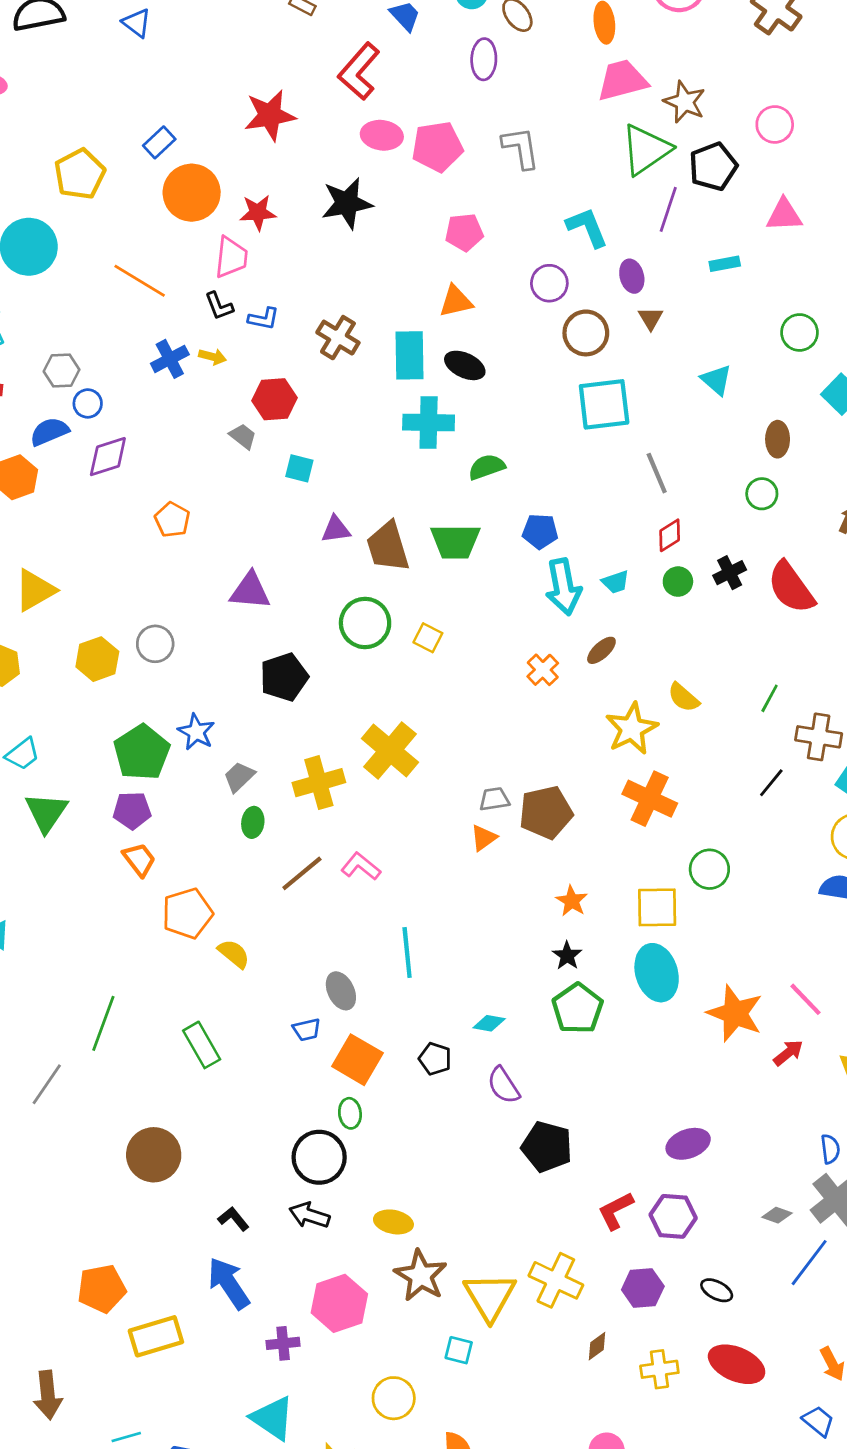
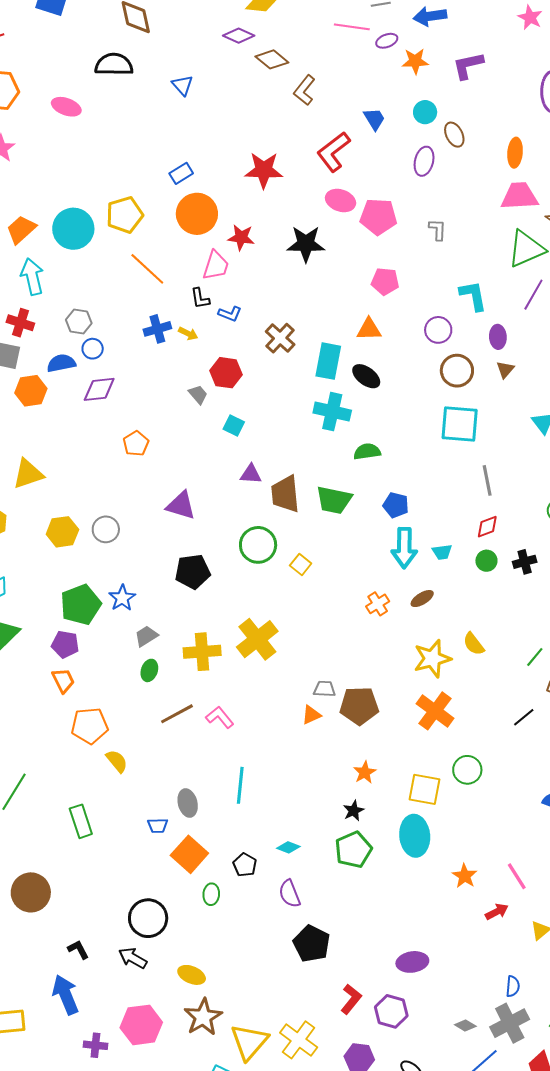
gray L-shape: (521, 148) -> (437, 230), size x0.7
yellow pentagon: (80, 174) -> (125, 215), moved
orange star: (735, 1013) -> (465, 876), size x0.6
green ellipse: (350, 1113) -> (211, 894), moved
red L-shape: (616, 1211) -> (351, 999), turned 144

